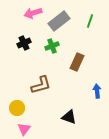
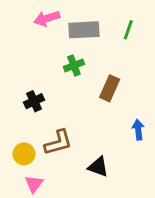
gray rectangle: (59, 21) -> (84, 30), turned 35
black cross: (24, 43) -> (34, 101), moved
brown L-shape: (41, 85) -> (58, 143), moved

